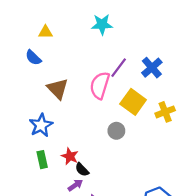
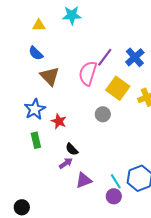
cyan star: (102, 24) -> (72, 15), moved
blue semicircle: (33, 58) -> (36, 53), moved
red star: (70, 156) -> (59, 121), moved

